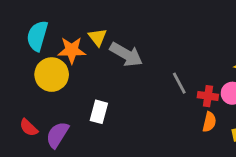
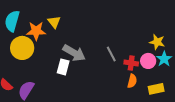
gray arrow: (126, 54) -> (74, 53), moved
white rectangle: (99, 112) -> (63, 67), moved

